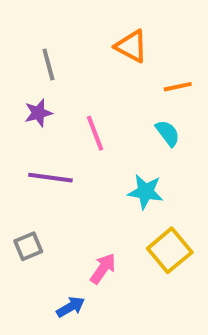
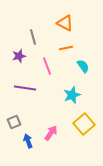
gray line: (48, 64) -> (33, 37), moved
orange line: (178, 87) -> (66, 48), moved
cyan star: (145, 192) -> (72, 95), turned -30
blue arrow: (71, 307) -> (28, 141), moved, turned -80

